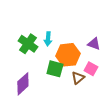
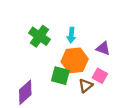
cyan arrow: (48, 39) -> (71, 35), moved
green cross: (28, 44) -> (39, 36), moved

